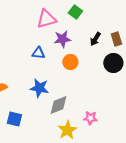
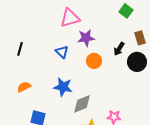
green square: (75, 12) -> (126, 11), moved
black arrow: (95, 39) -> (119, 49), moved
blue triangle: (38, 53) -> (62, 52), turned 40

